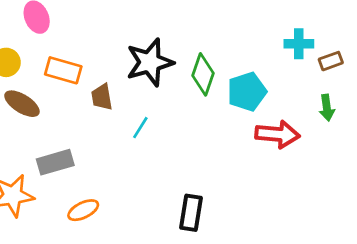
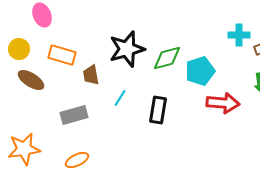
green diamond: (203, 74) -> (167, 58), turned 56
gray rectangle: (55, 162) -> (74, 115), moved
black rectangle: (191, 213) -> (158, 110), moved

